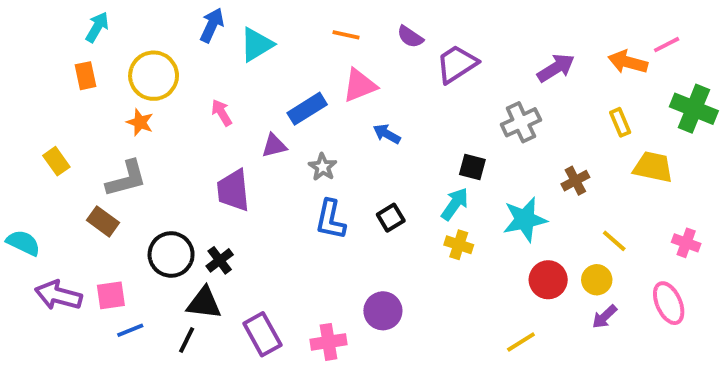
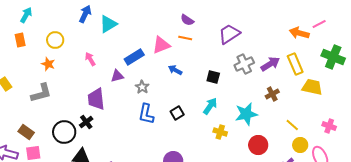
orange line: (346, 35) -> (185, 38), moved
purple trapezoid: (457, 64) -> (229, 34), moved
purple arrow: (556, 68) -> (270, 64), moved
yellow circle: (154, 76) -> (55, 40), size x0.7
yellow rectangle: (620, 122) -> (295, 64), size x1.5
black square: (472, 167) -> (213, 77), moved
brown rectangle: (103, 221) -> (26, 132), moved
yellow cross: (459, 245) -> (220, 132), moved
black cross: (220, 260) -> (86, 122), moved
yellow circle: (597, 280) -> (300, 145), moved

